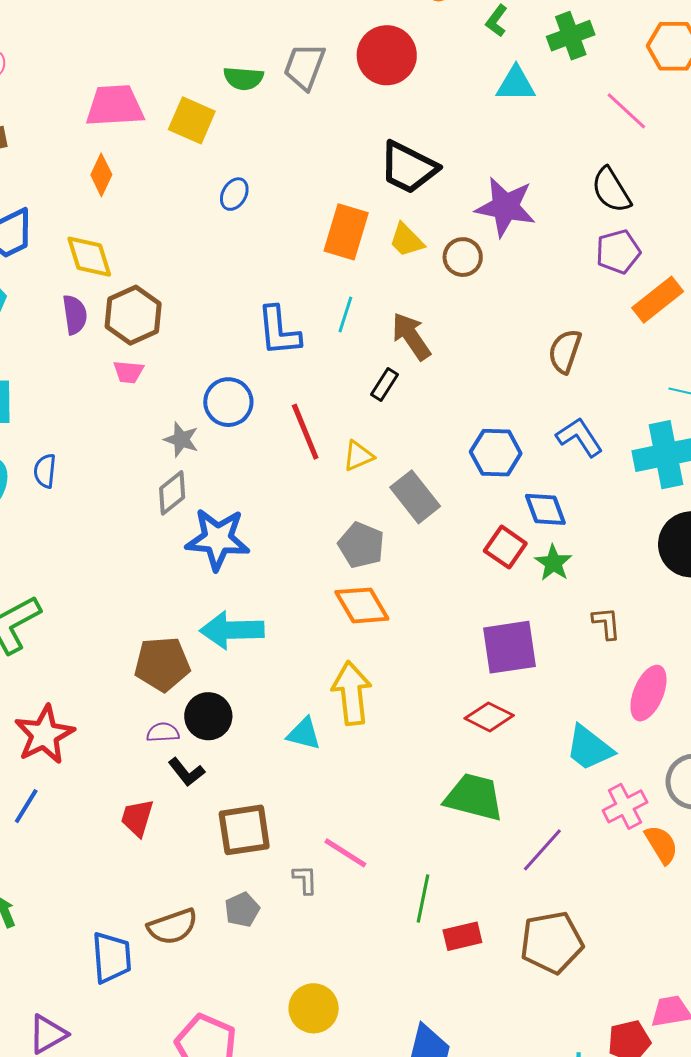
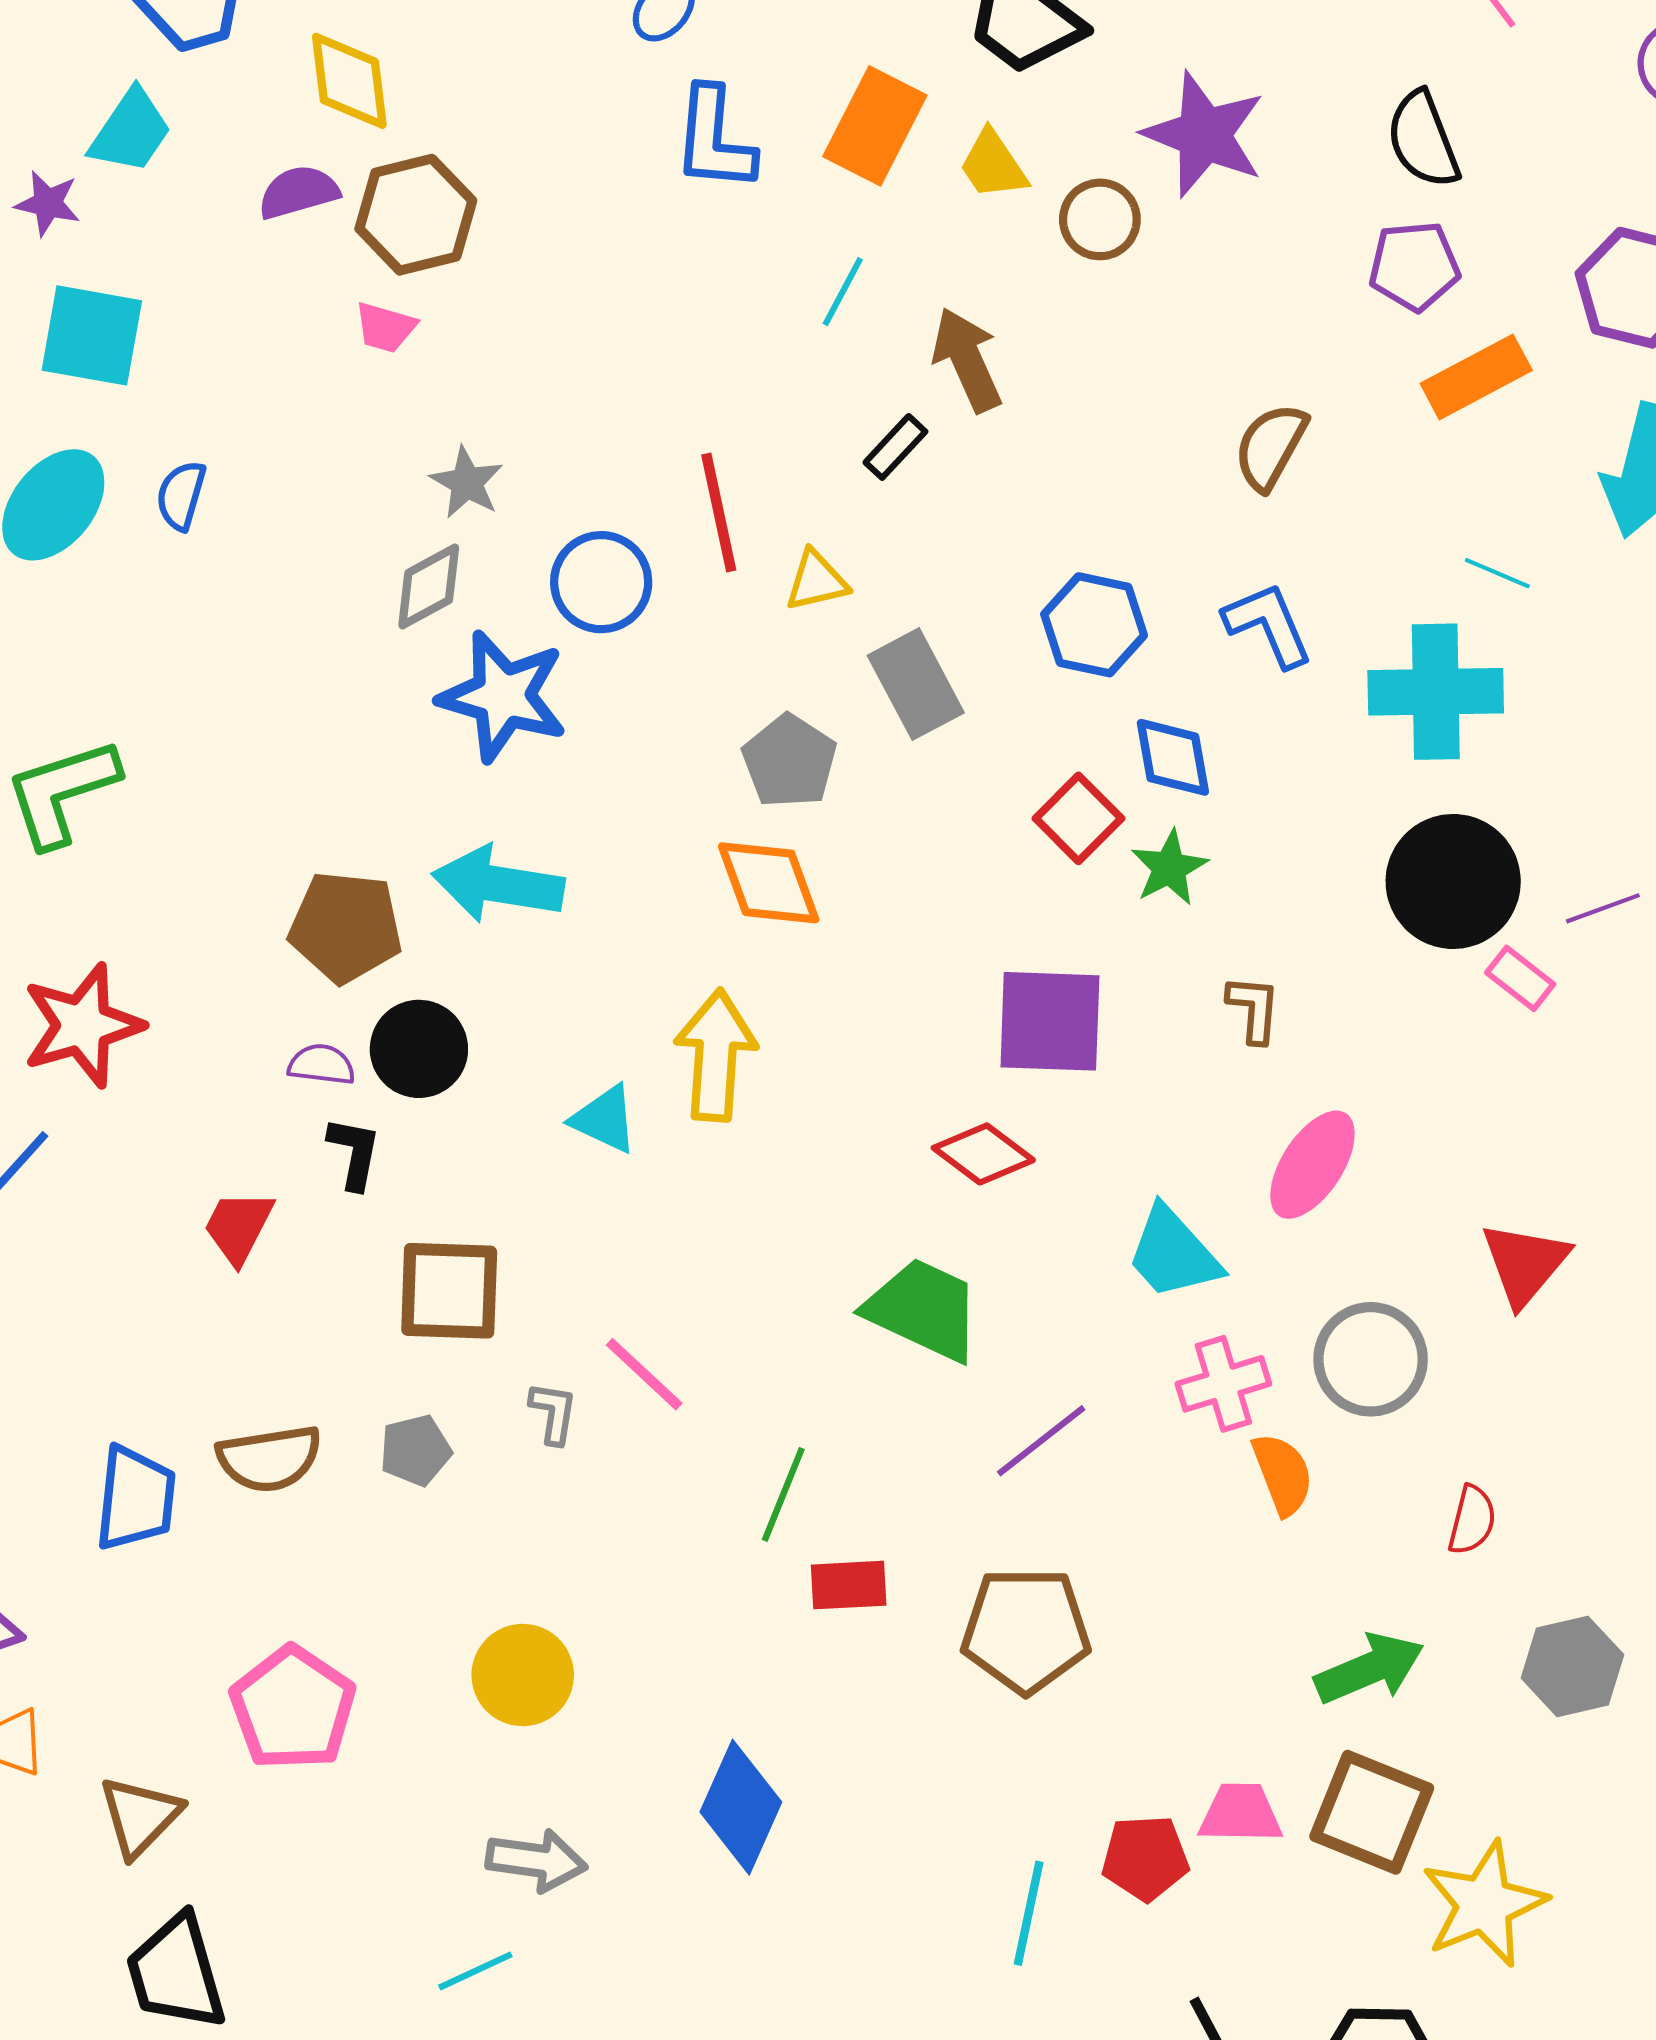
purple semicircle: (75, 315) -> (299, 192), turned -108
blue L-shape: (279, 331) -> (714, 139), moved
blue circle: (228, 402) -> (601, 582), moved
black L-shape: (186, 772) -> (354, 1153), turned -141

